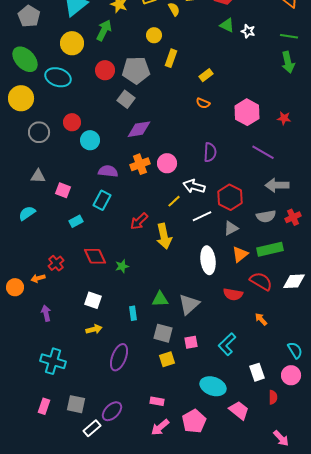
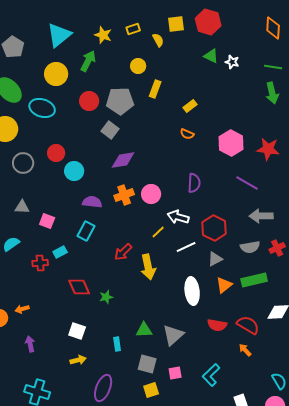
red star: (284, 118) -> (268, 149), size x1.6
red cross: (56, 263) -> (40, 263), moved, turned 35
red semicircle: (261, 281) -> (248, 325), moved

